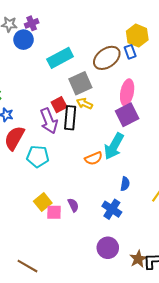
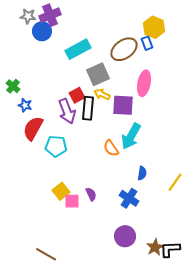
purple cross: (32, 23) -> (50, 15), size x1.5
purple square: (127, 115) -> (123, 105), moved, turned 30
orange semicircle: (94, 158) -> (111, 148), turned 78

